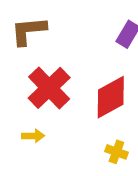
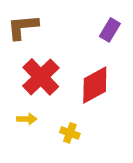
yellow cross: (116, 152) -> (70, 133), moved

